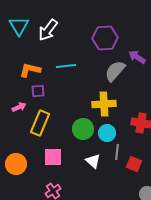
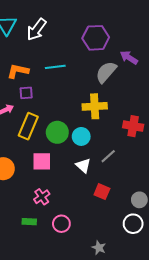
green circle: (83, 129) -> (57, 132), moved
cyan circle: (107, 133) -> (81, 136), moved
gray line: (117, 152) -> (108, 156), turned 42
red square: (134, 164) -> (102, 192), moved

